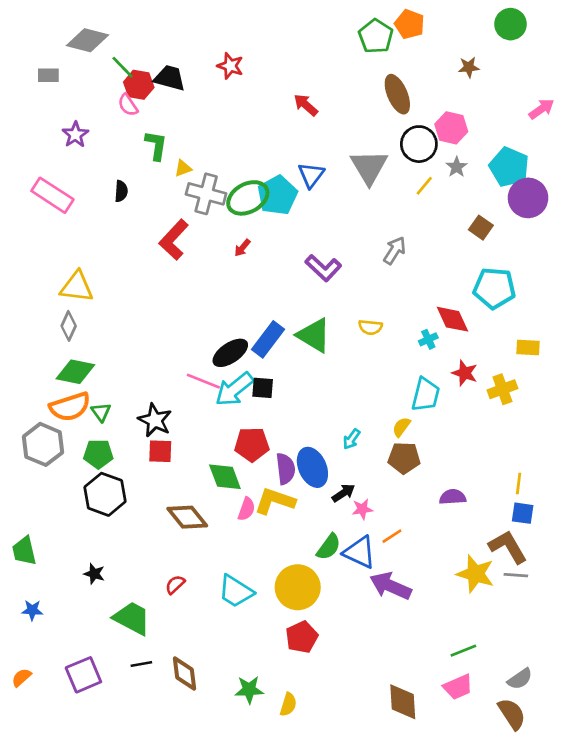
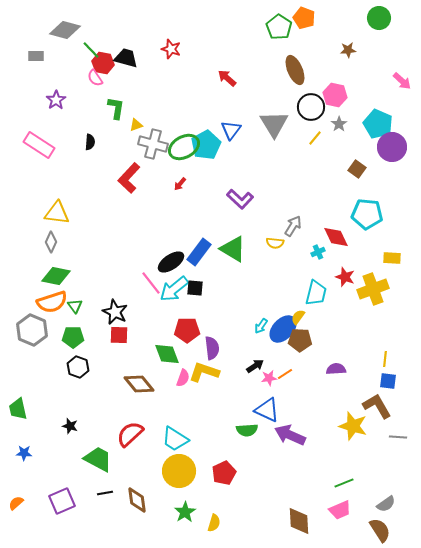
pink arrow: (541, 109) -> (402, 81), turned 78
gray arrow: (395, 250) -> (293, 226), moved
pink line: (203, 381) -> (151, 283), turned 30
yellow cross: (502, 389) -> (373, 289), size x1.4
blue ellipse: (312, 467) -> (283, 329), moved, turned 68
black hexagon: (105, 494) -> (78, 367), size x0.7
orange line: (392, 536) -> (285, 374), moved
green semicircle: (329, 547) -> (247, 430), moved, turned 50
gray line: (516, 575) -> (398, 437), moved
red semicircle: (175, 585) -> (130, 434), size x1.8
yellow circle: (298, 587) -> (179, 471), moved
green star: (249, 690) -> (185, 512), turned -30

